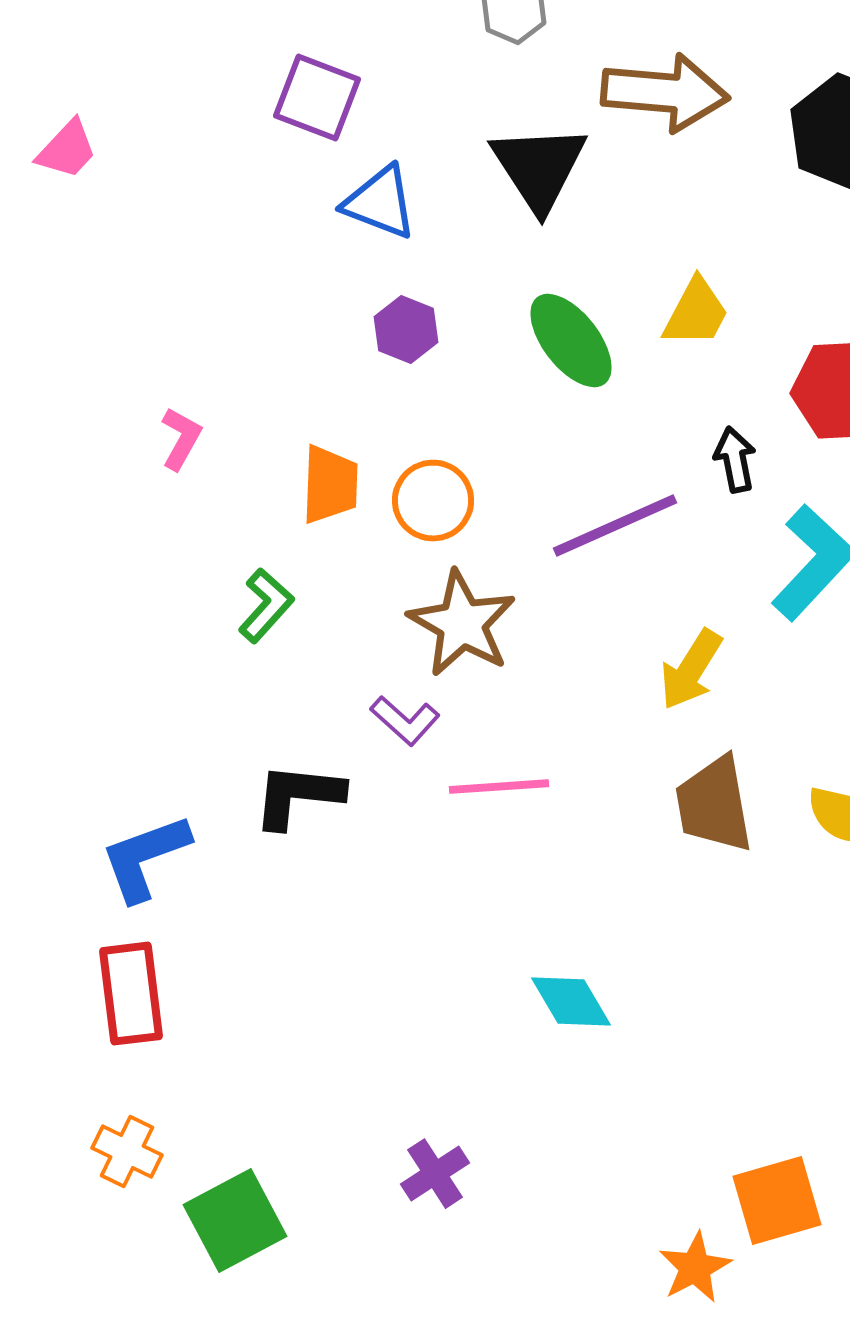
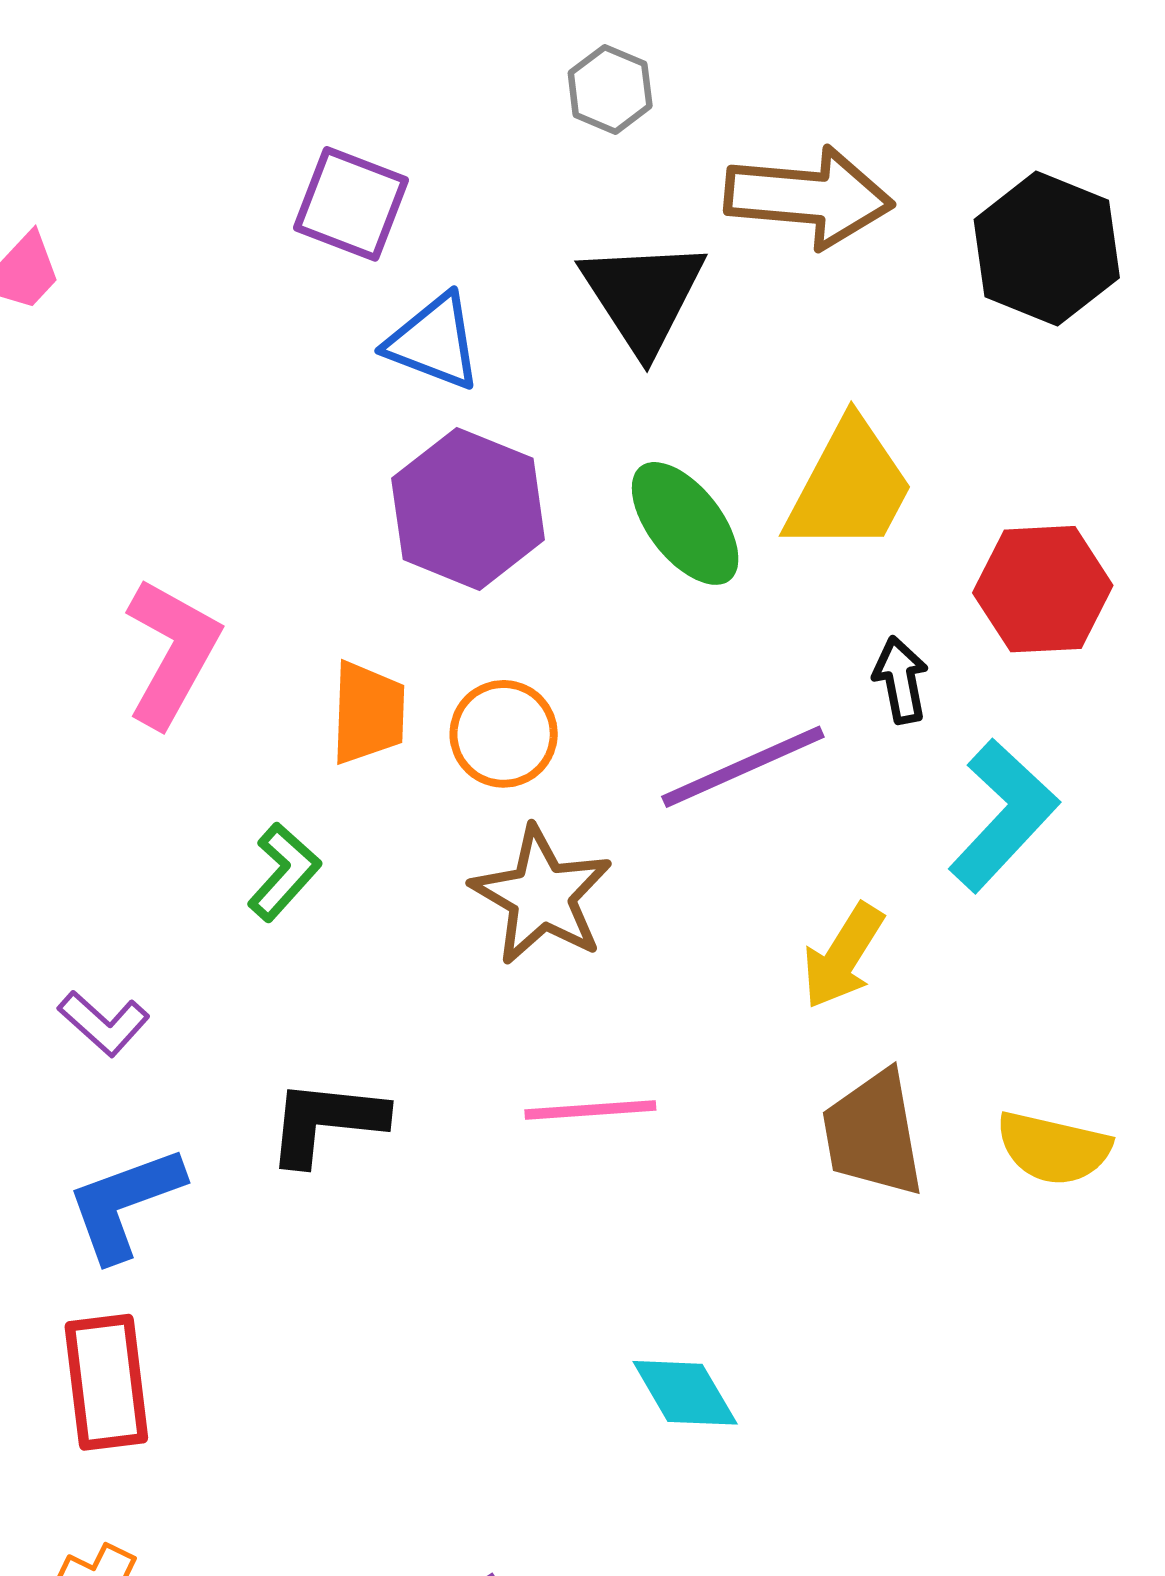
yellow trapezoid: (696, 313) -> (849, 487), size x1.5
purple hexagon: (406, 330) -> (468, 509), size x1.8
pink L-shape: (181, 439) -> (172, 652), size x1.8
purple L-shape: (405, 721) -> (104, 1023), moved

